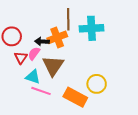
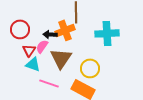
cyan cross: (92, 28) -> (107, 33), moved
cyan triangle: (33, 77) -> (33, 64), moved
yellow circle: (97, 84) -> (90, 68), moved

